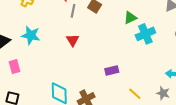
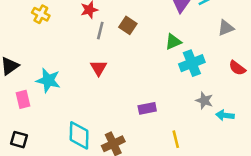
cyan star: (31, 35) -> (48, 80), moved
gray star: (163, 93) -> (204, 101), moved
yellow line: (135, 94) -> (176, 139), turned 32

